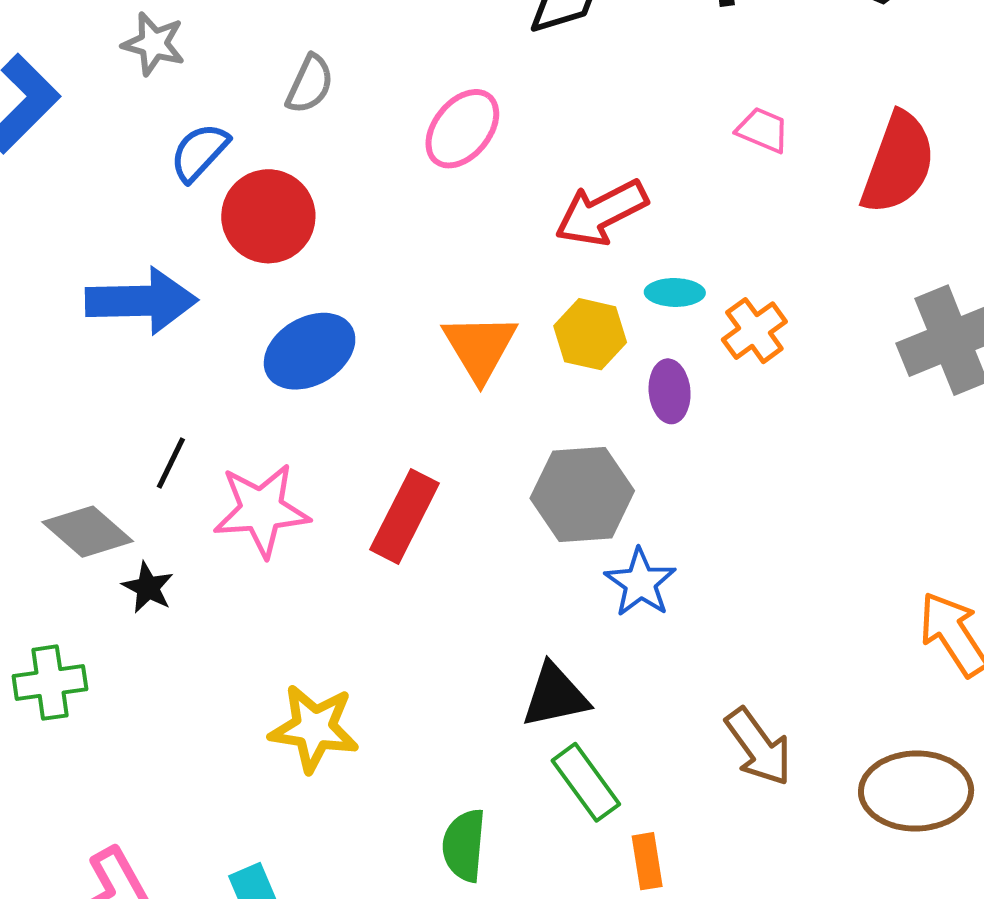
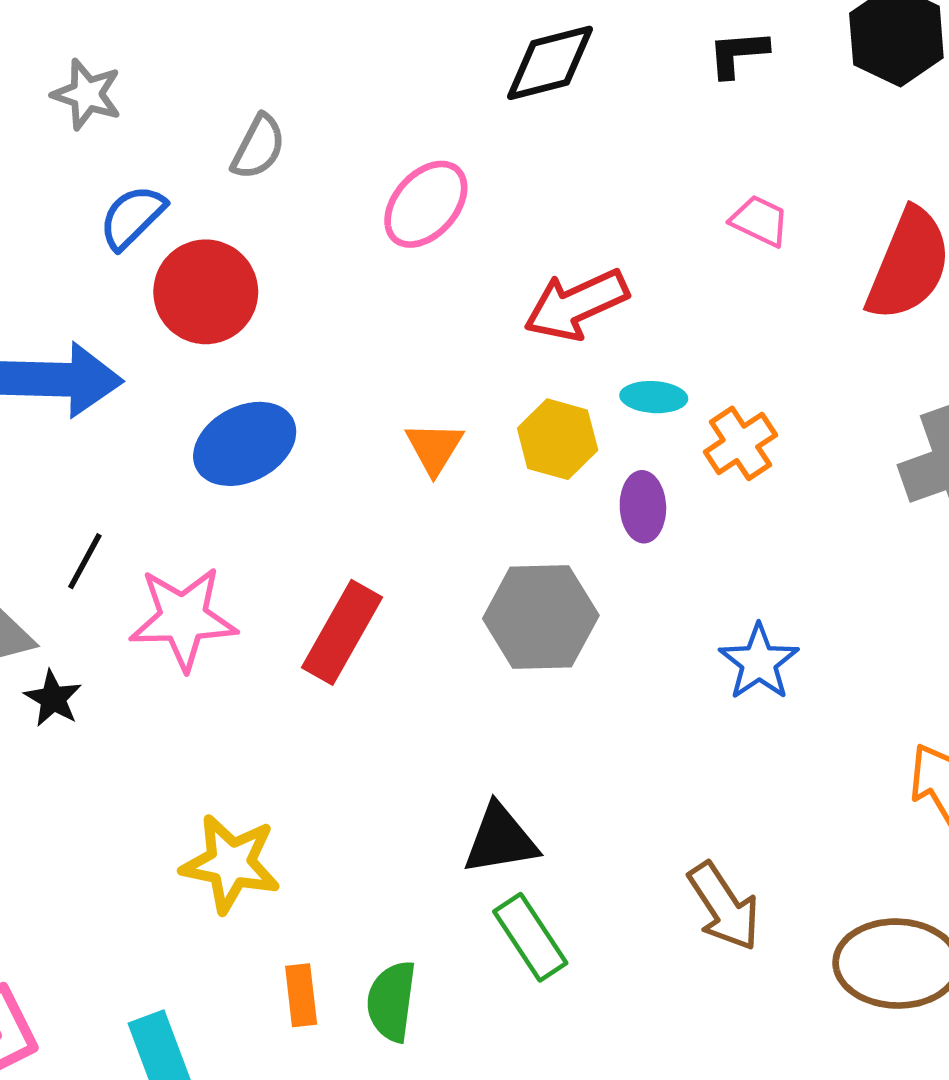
orange triangle: (480, 347) -> (434, 448), size x0.7
blue star: (640, 583) -> (759, 662), moved
orange rectangle: (647, 861) -> (301, 995), moved

